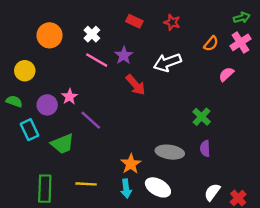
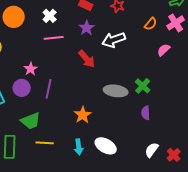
purple star: (124, 55) -> (87, 28), moved
pink line: (97, 60) -> (54, 38), turned -36
purple circle: (47, 105) -> (22, 88), moved
purple line: (91, 120) -> (49, 89), turned 60
green trapezoid: (62, 144) -> (31, 121), moved
gray ellipse: (170, 152) -> (116, 91), moved
orange star: (131, 164) -> (83, 115), moved

